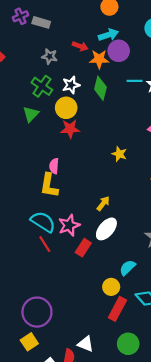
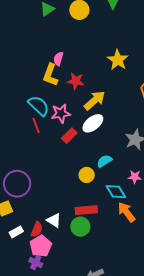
red star: (70, 129) -> (76, 81), moved
yellow star: (119, 154) -> (118, 60), size x1.5
yellow arrow: (103, 203) -> (95, 100), size x1.6
red rectangle: (117, 309) -> (86, 210), moved, turned 45
green circle: (128, 344) -> (80, 227), moved

